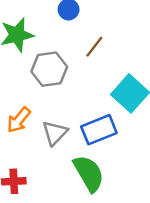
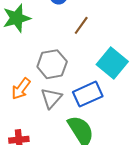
gray hexagon: (49, 69) -> (52, 64), moved

